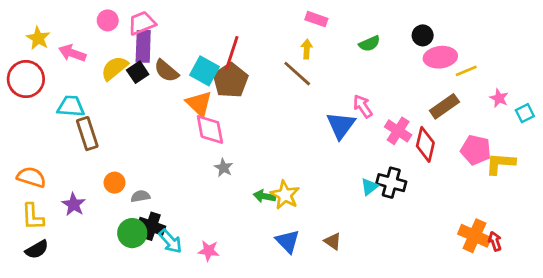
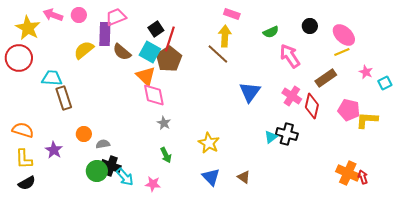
pink trapezoid: (142, 23) -> (116, 17), moved
yellow star: (38, 38) -> (28, 28), size x1.4
yellow arrow: (307, 49) -> (225, 36), size x1.5
pink arrow: (72, 53) -> (53, 15), moved
pink ellipse: (440, 57) -> (344, 35), moved, turned 50
black square: (138, 72) -> (156, 29), moved
pink arrow: (363, 106) -> (290, 56), moved, size x1.4
green arrow: (264, 196) -> (166, 155), moved, turned -126

